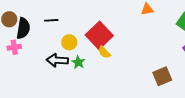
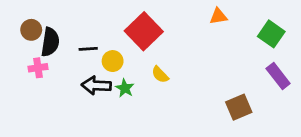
black line: (51, 20) -> (88, 49), moved
red square: (99, 35) -> (144, 31), moved

